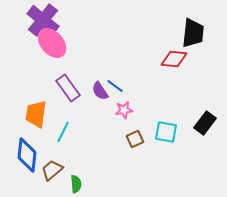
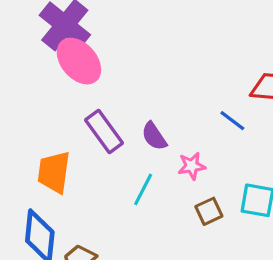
blue line: (115, 86) -> (232, 121), moved
cyan line: (63, 132) -> (143, 189), moved

